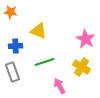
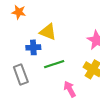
blue cross: (16, 46) -> (33, 47), moved

